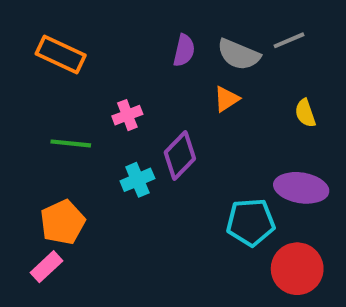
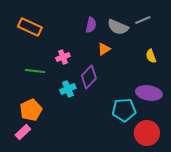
orange triangle: (226, 99) -> (104, 49), moved

